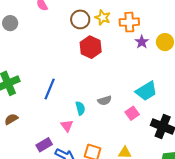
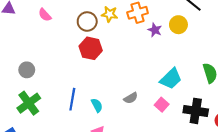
gray circle: (10, 23) -> (27, 70), moved
red hexagon: (91, 47) -> (91, 48), moved
cyan semicircle: (80, 108) -> (97, 105), moved

